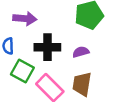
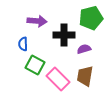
black cross: (47, 47) -> (64, 35), moved

